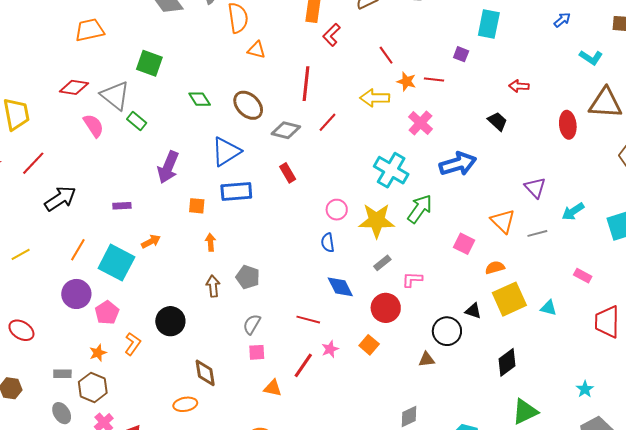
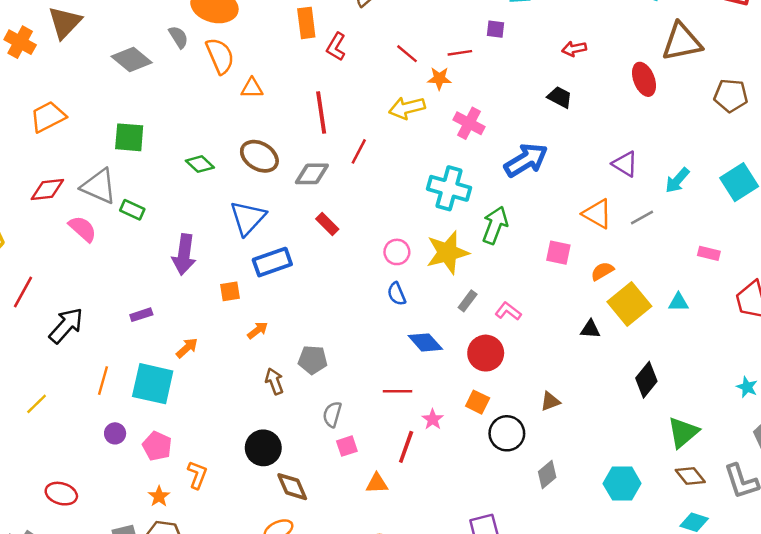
red line: (434, 79) -> (460, 53), moved
orange arrow: (211, 242) -> (258, 330), turned 72
pink L-shape: (412, 279) -> (508, 311), turned 50
purple circle: (76, 294) -> (115, 433), size x0.6
black circle: (170, 321) -> (263, 448), moved
black circle: (447, 331) -> (507, 433), moved

